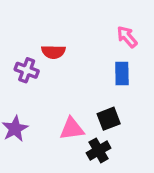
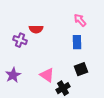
black square: (109, 119) -> (81, 69), moved
pink triangle: (72, 129) -> (47, 75), turned 42

